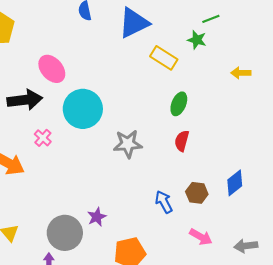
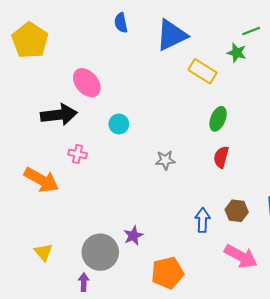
cyan circle: (83, 109) -> (119, 124), size x0.5
pink cross: (43, 138) -> (78, 154), turned -30
gray star: (128, 144) -> (165, 160), size x0.7
blue arrow: (164, 202) -> (203, 220), turned 30
pink arrow: (201, 237) -> (241, 256), size x1.4

